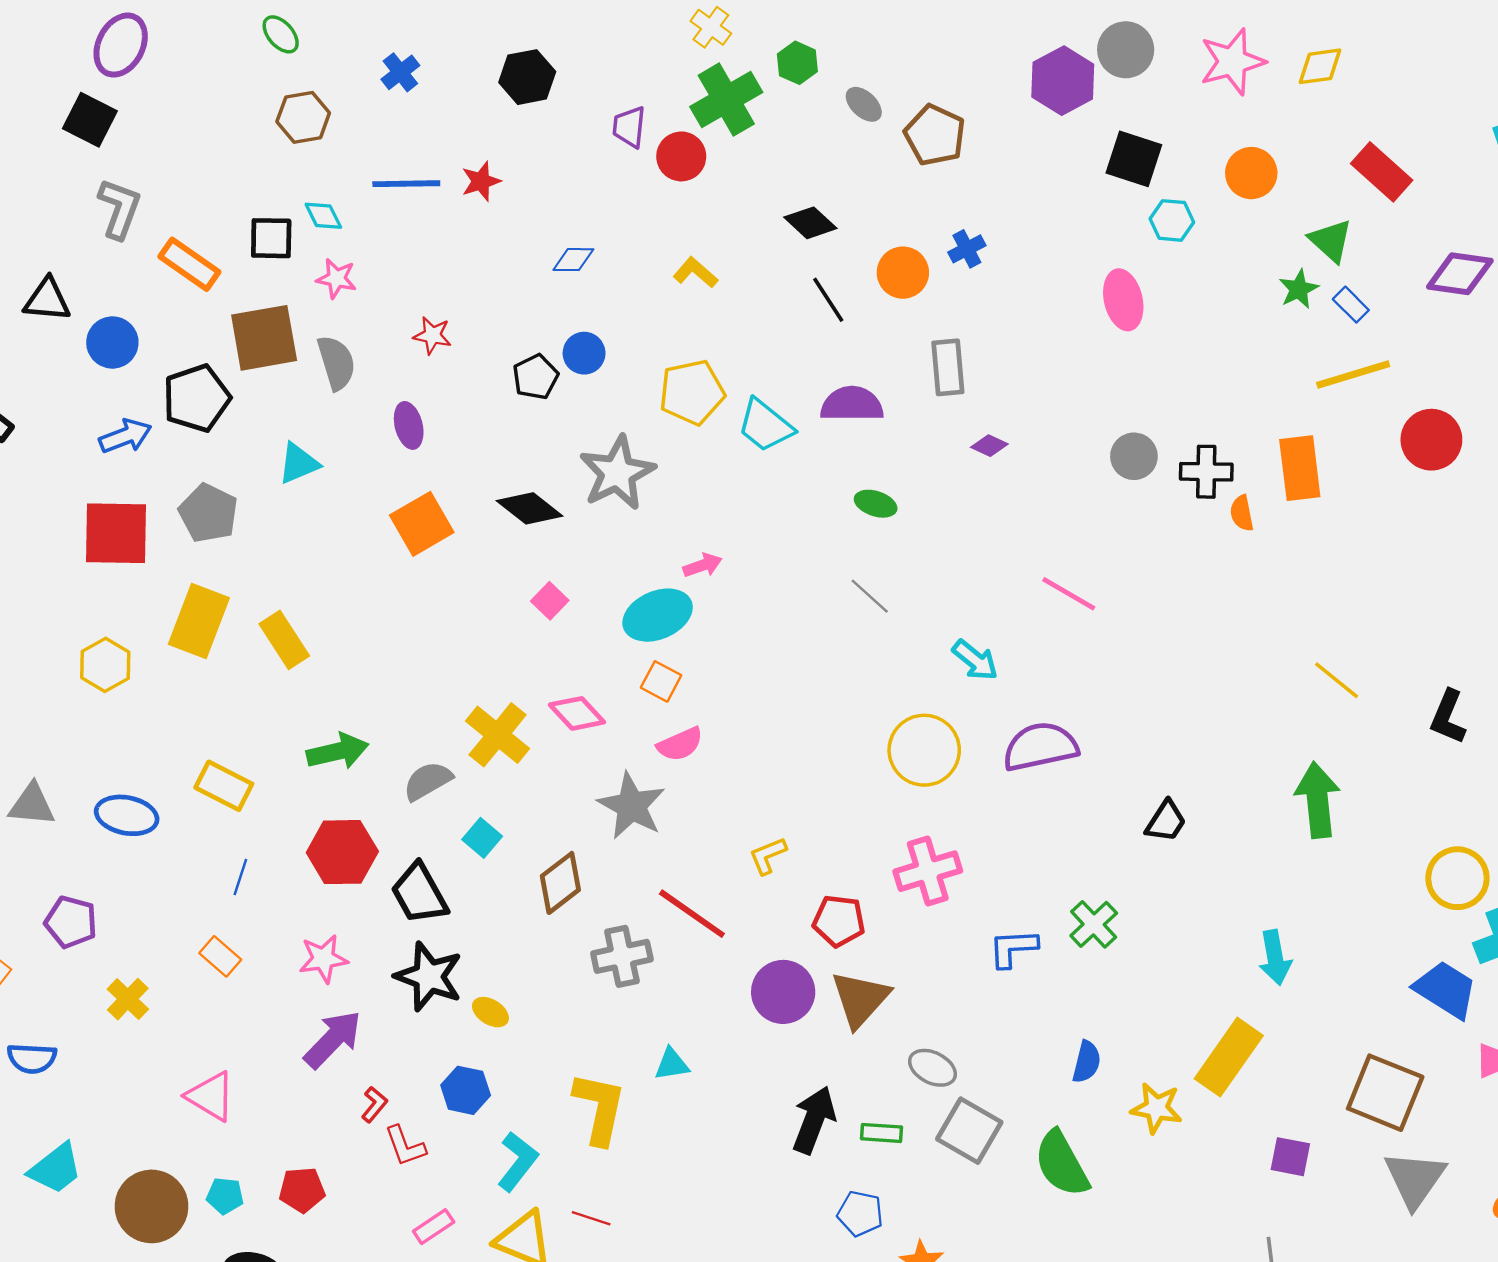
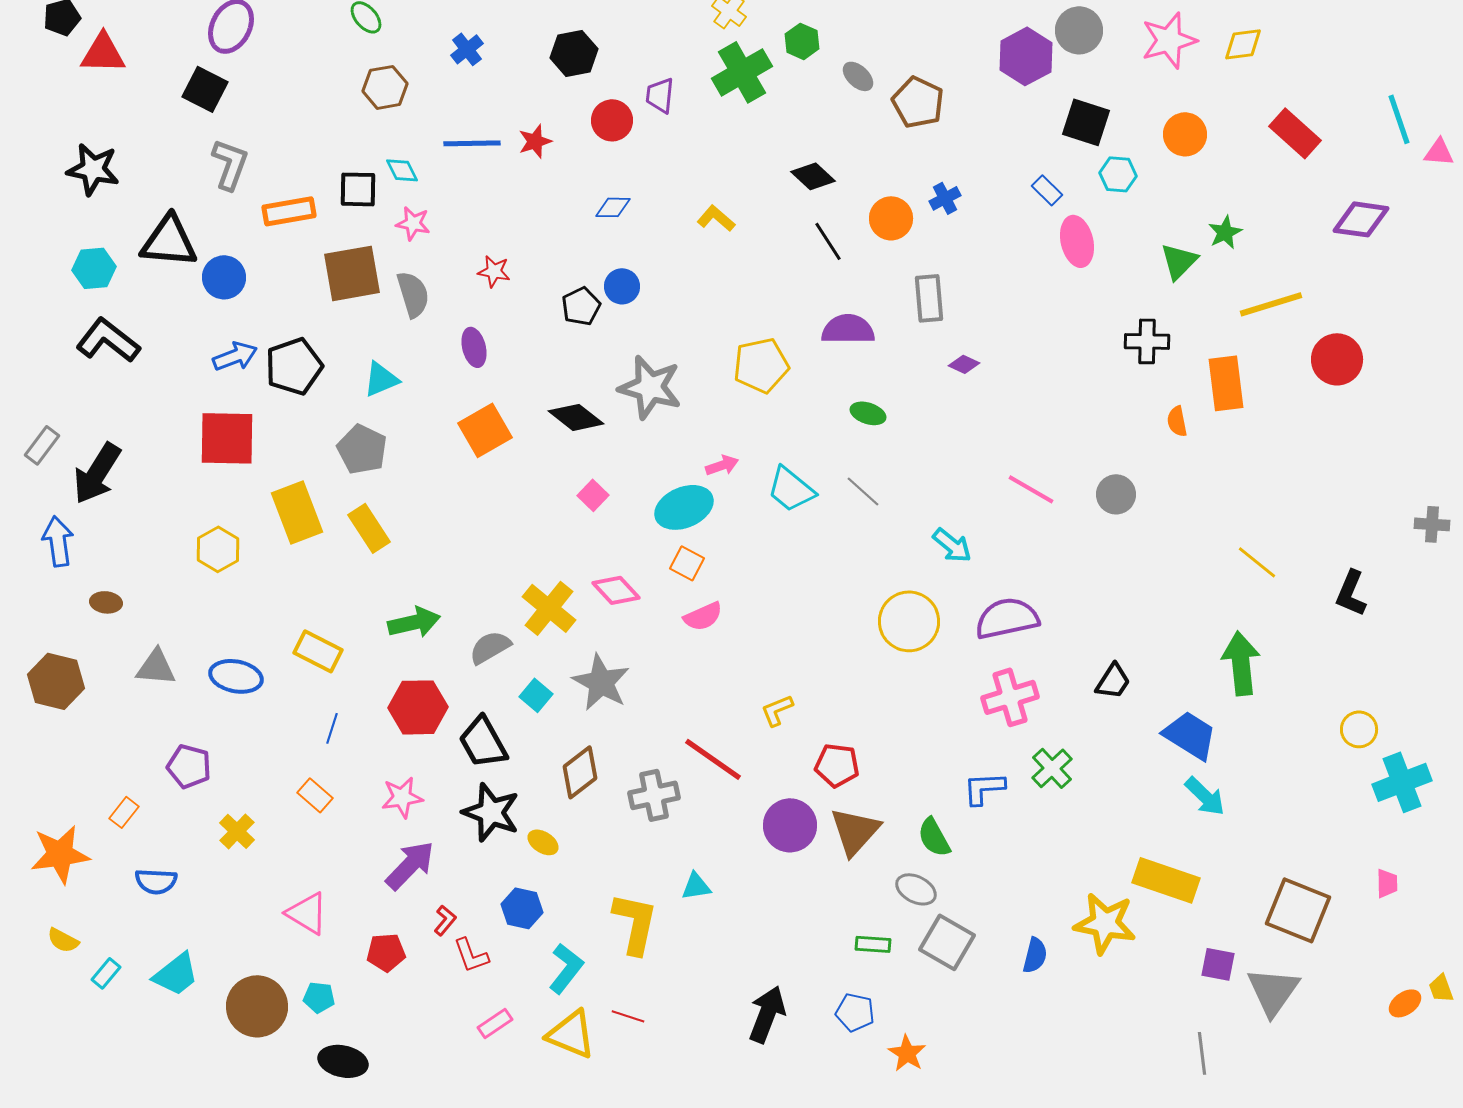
red circle: (681, 156) -> (612, 120), moved
green triangle: (1331, 241) -> (1179, 261), moved, turned 33
orange rectangle: (189, 264) -> (289, 211), turned -45
black triangle: (47, 300) -> (169, 241), size x1.4
blue rectangle: (1351, 305) -> (1047, 190), moved
yellow pentagon: (692, 392) -> (761, 365), moved
black pentagon: (197, 398) -> (294, 366), moved
cyan trapezoid: (765, 425) -> (791, 489), moved
gray circle: (1134, 456) -> (1116, 494), moved
black cross: (1206, 472) -> (1147, 341), moved
gray star: (617, 473) -> (650, 387), turned -30
gray pentagon: (208, 513) -> (362, 449), moved
yellow rectangle: (199, 621) -> (297, 512), turned -42
gray star: (631, 806) -> (601, 682), moved
pink cross: (928, 871) -> (1010, 697), moved
yellow circle: (1457, 878) -> (1359, 729), size x0.7
brown diamond: (560, 883) -> (580, 772), moved
cyan arrow: (1275, 958) -> (1205, 796), turned -36
blue trapezoid: (1446, 990) -> (1190, 735), moved
yellow rectangle: (1229, 1057) -> (1166, 880), turned 74
blue semicircle: (1087, 1062) -> (1035, 955), moved
yellow star: (1156, 1108) -> (1105, 923), size x1.4
black arrow: (814, 1120) -> (767, 1014), moved
green semicircle: (1062, 1164) -> (934, 837), moved, size x0.7
gray triangle: (1415, 1179) -> (1273, 991), moved
red pentagon: (302, 1190) -> (386, 952), moved

